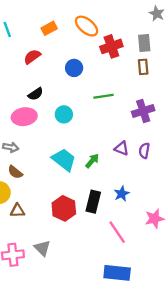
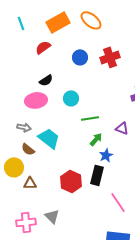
orange rectangle: (49, 28) -> (58, 22), size x1.6
red cross: (111, 46) -> (110, 57), moved
green line: (104, 96) -> (90, 118), moved
cyan trapezoid: (64, 160) -> (49, 138), moved
blue star: (122, 194) -> (106, 155), moved

